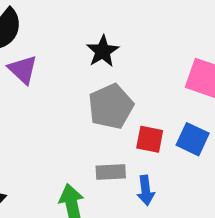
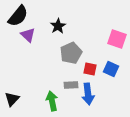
black star: (103, 51) -> (58, 26), moved
blue arrow: (146, 190) -> (88, 94), size x1.5

